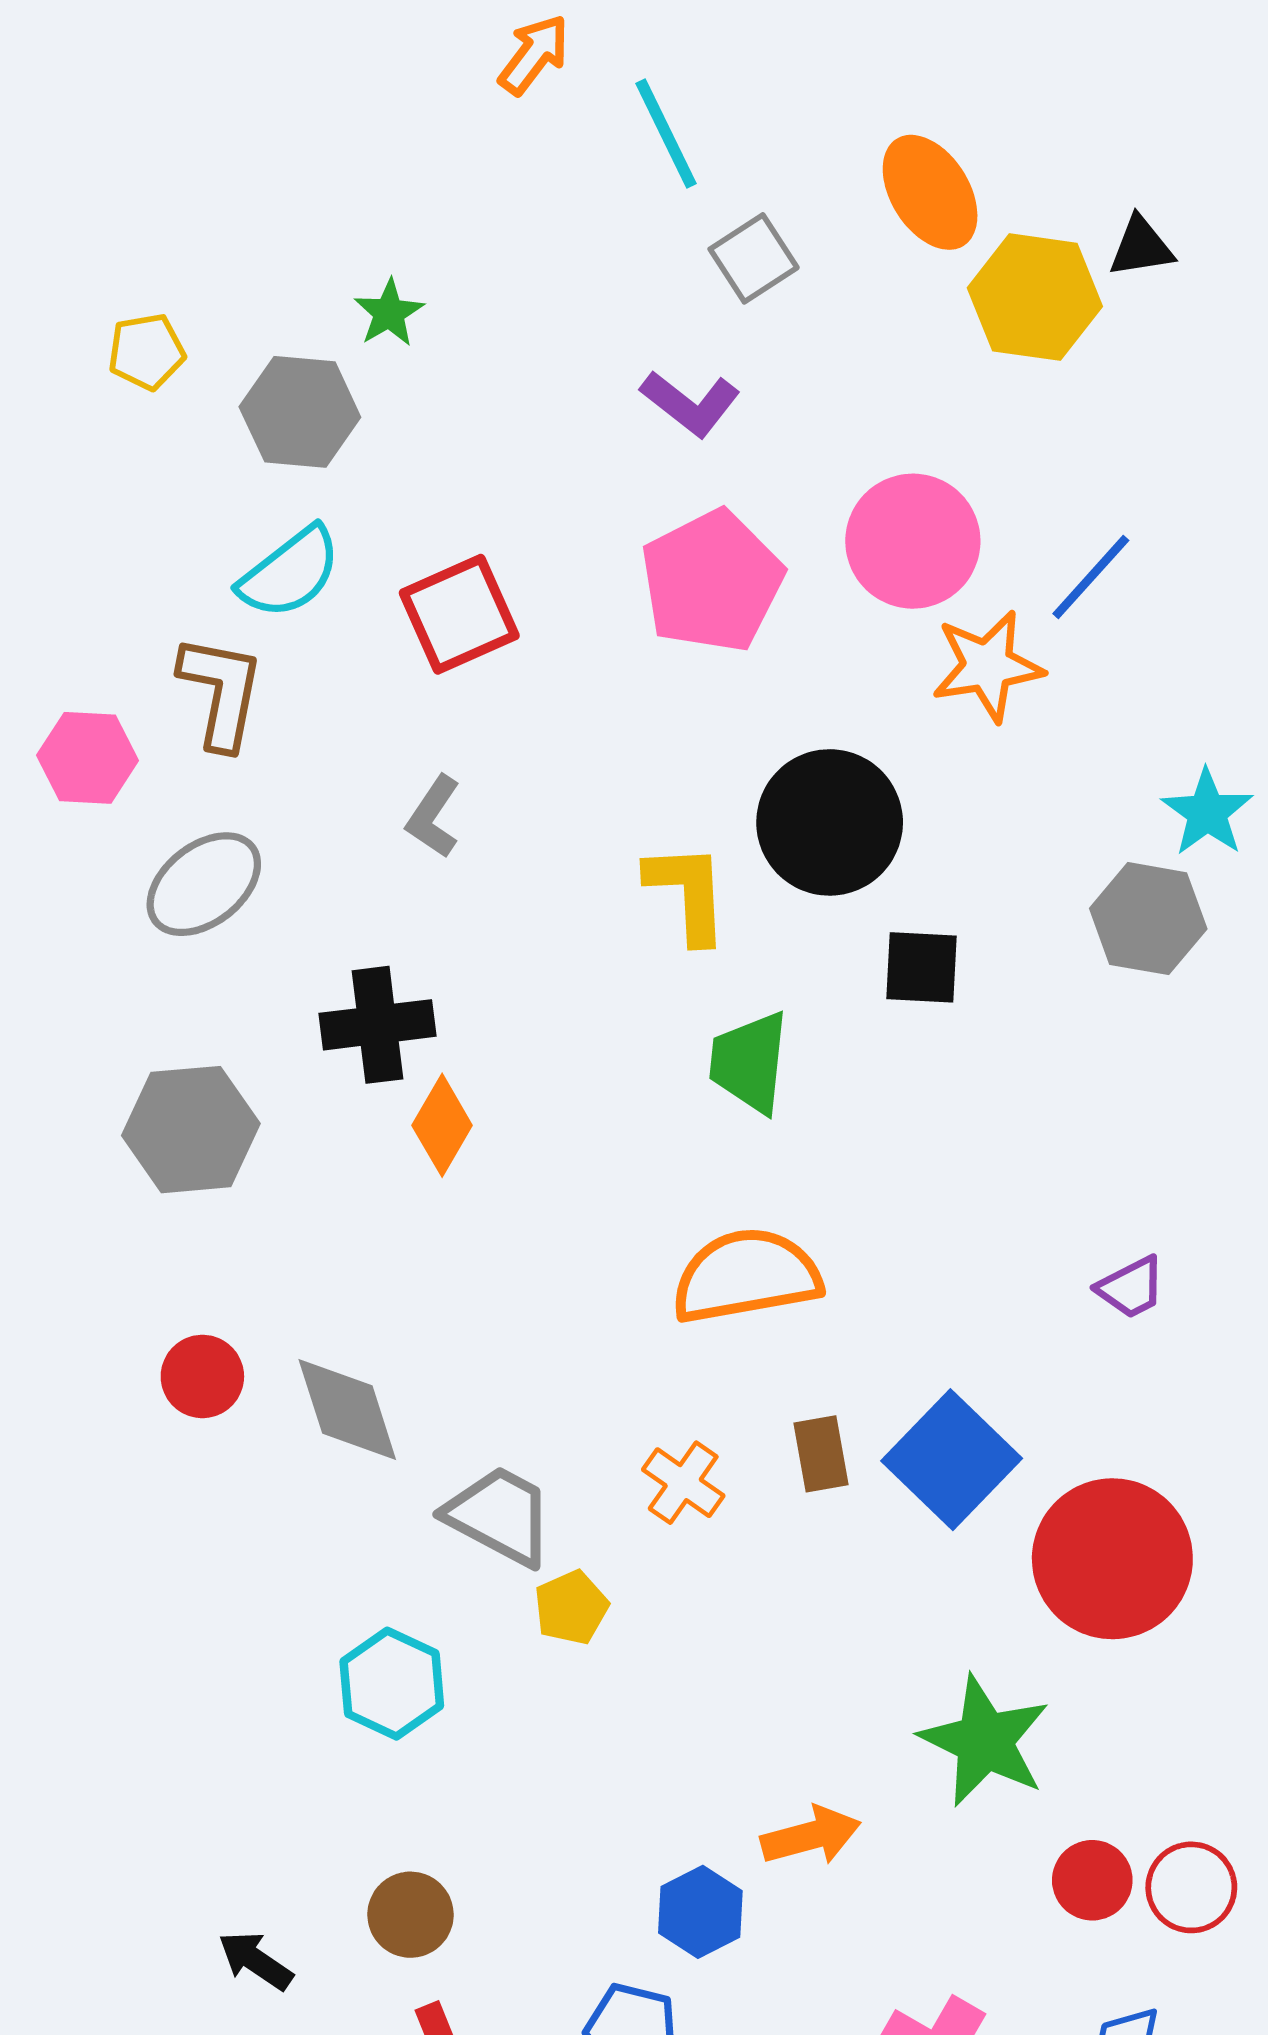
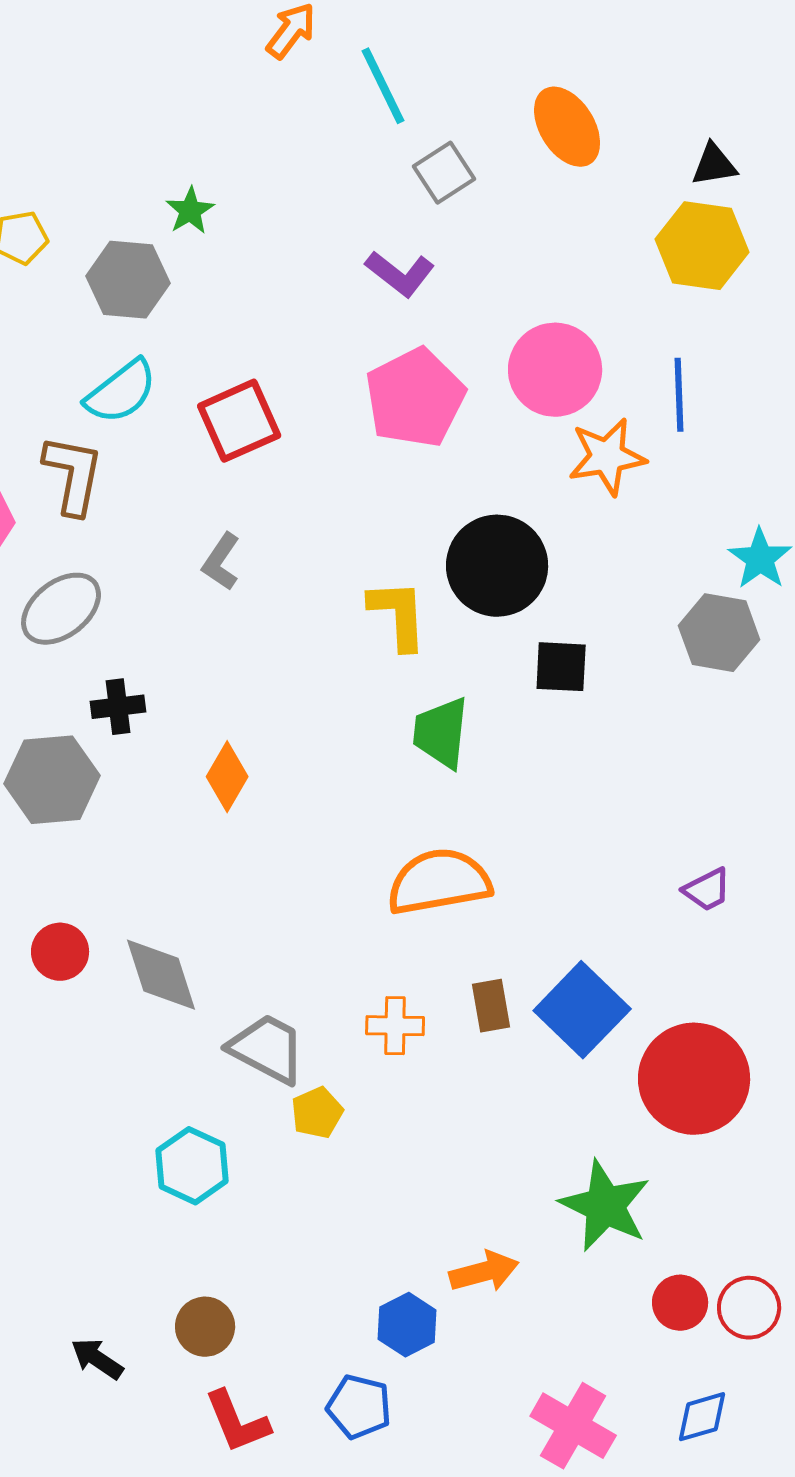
yellow hexagon: (1035, 297) -> (702, 246), moved
blue line: (1091, 577) -> (679, 395), turned -44
black cross: (377, 1025) -> (118, 707), moved, size x0.7
orange cross: (683, 1483) -> (395, 1026), turned -34

